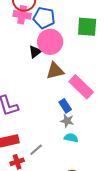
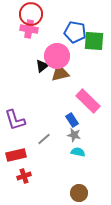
blue pentagon: (44, 18) -> (75, 32), moved
brown triangle: (55, 71) -> (60, 73), moved
gray line: (36, 150) -> (44, 139), moved

